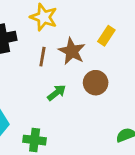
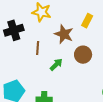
brown line: (42, 57) -> (38, 48), moved

